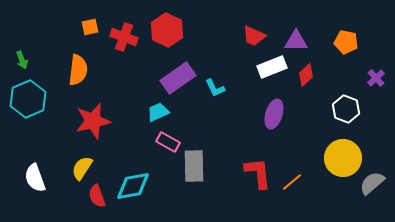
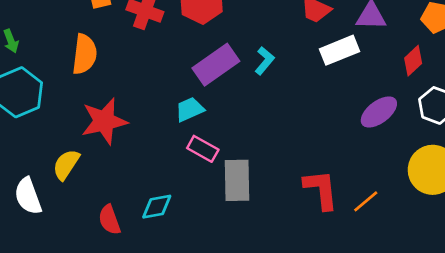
red diamond: (306, 75) -> (413, 61), moved
cyan L-shape: (215, 88) -> (265, 61), moved, turned -115
purple ellipse: (274, 114) -> (379, 112), moved, turned 36
yellow semicircle: (82, 168) -> (66, 165), moved
cyan diamond: (133, 186) -> (157, 207), size x0.7

